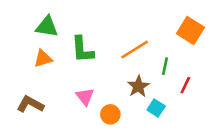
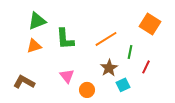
green triangle: (47, 27) -> (37, 21), turned -30
cyan square: (156, 108) -> (123, 85), turned 32

